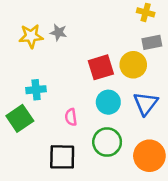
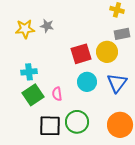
green square: (20, 118) -> (33, 95), moved
green circle: (107, 142) -> (77, 122), moved

